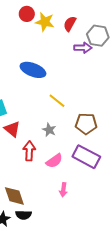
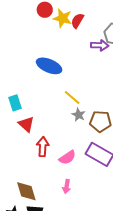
red semicircle: (70, 24) -> (77, 21), moved
gray star: (49, 130) -> (79, 115), moved
pink arrow: (63, 190) -> (67, 186), moved

